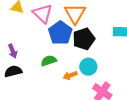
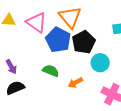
green semicircle: (49, 61) -> (51, 71), turned 49
cyan circle: (88, 67) -> (100, 63), moved

